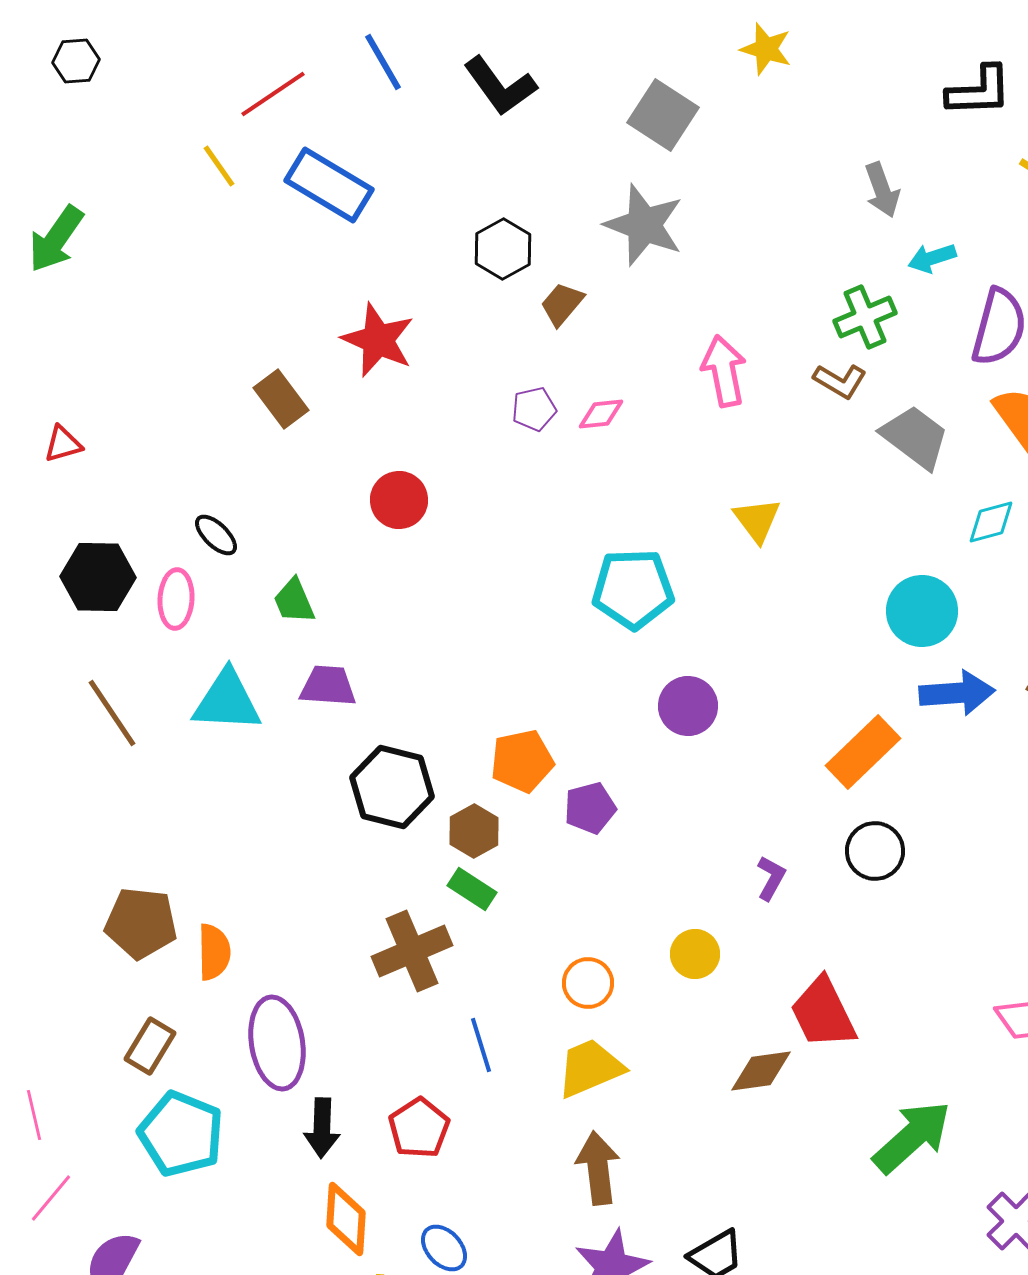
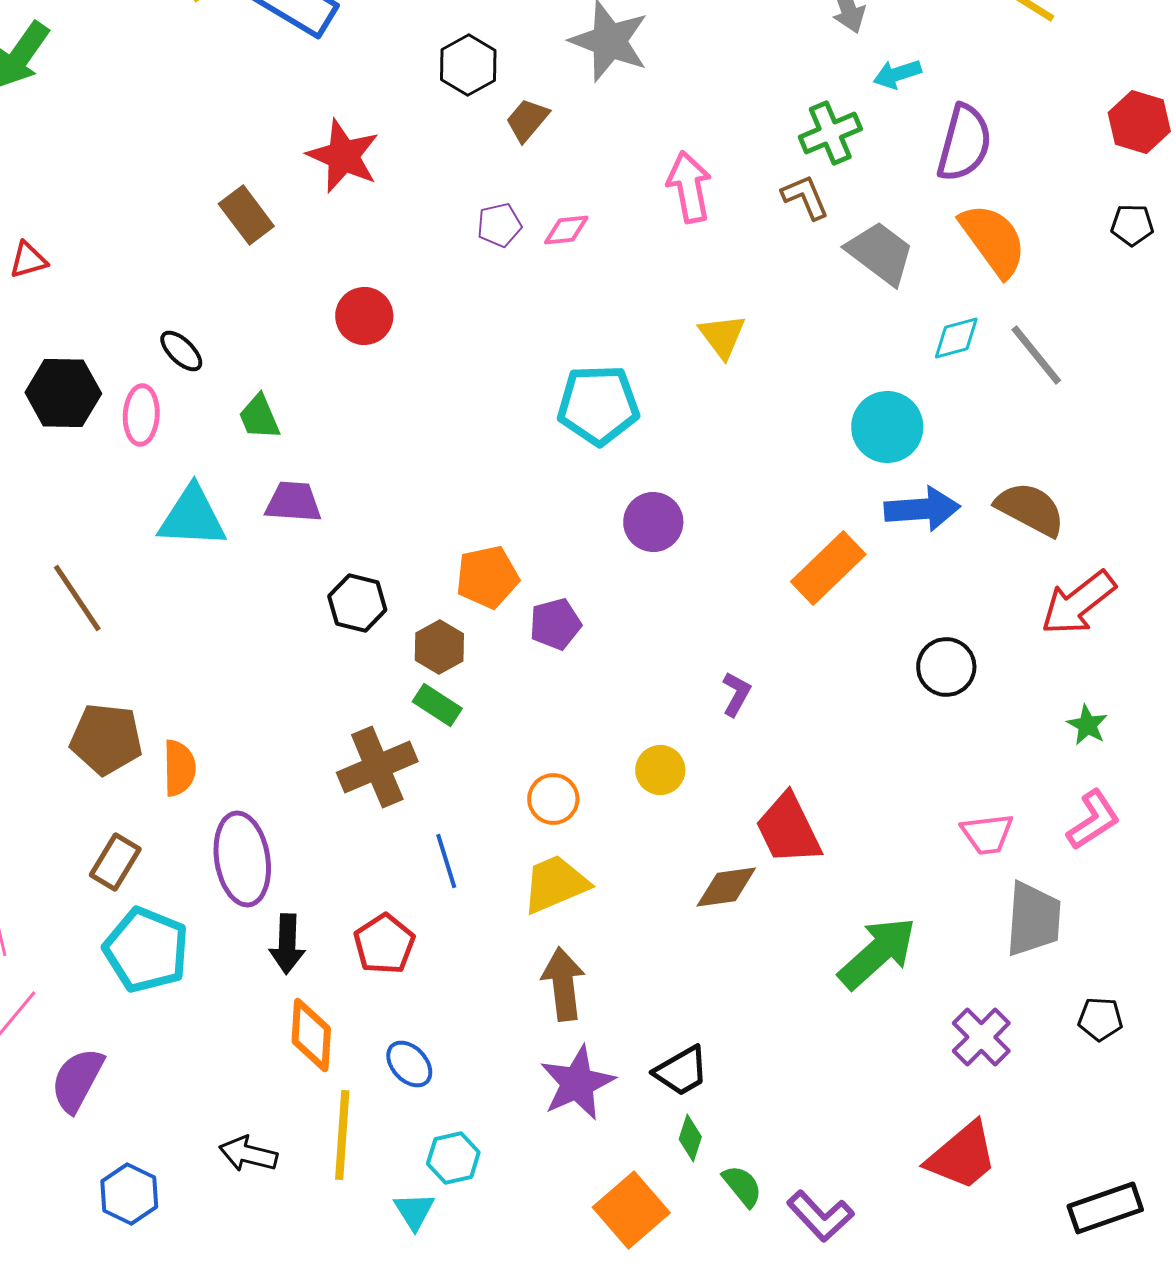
brown L-shape: (840, 381) -> (805, 197), turned -144
brown line: (112, 713) -> (77, 598), moved
black hexagon: (392, 787) -> (357, 603), size x0.7
black circle: (875, 851) -> (946, 667), moved

